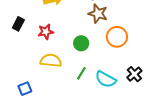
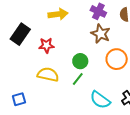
black rectangle: (18, 24) -> (20, 34), size x1.5
green line: (81, 73) -> (78, 79), moved

